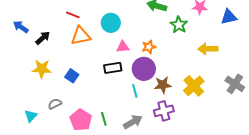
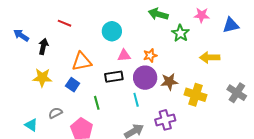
red line: (73, 15) -> (64, 23), moved
orange triangle: (81, 36) -> (82, 61), moved
black arrow: (43, 38) -> (43, 46), turned -35
brown star: (163, 85) -> (169, 82), moved
yellow cross: (194, 86) -> (196, 95), turned -30
cyan triangle: (31, 116) -> (31, 125), turned -40
green line: (104, 119) -> (97, 103), moved

